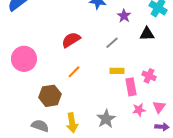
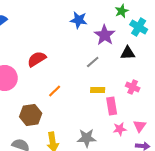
purple star: (124, 16) -> (105, 35), size x1.5
red semicircle: (71, 40) -> (37, 59), moved
pink cross: (149, 76) -> (133, 87), moved
gray star: (106, 119) -> (87, 138), turned 30

